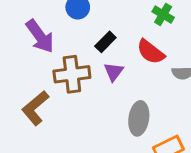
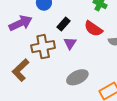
purple arrow: (40, 36) -> (21, 23), turned -75
gray ellipse: (139, 118) -> (77, 77), moved, turned 60

